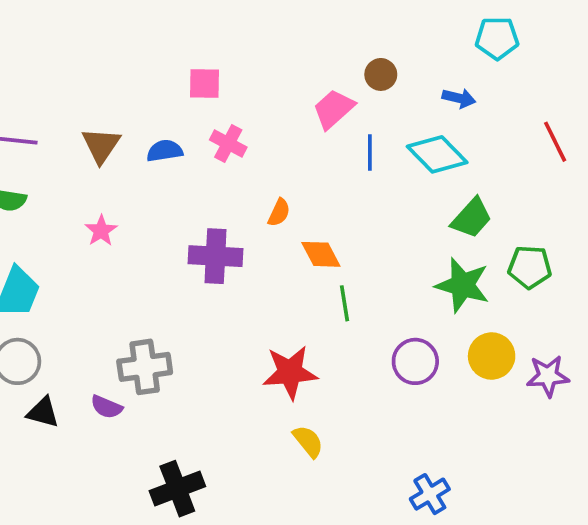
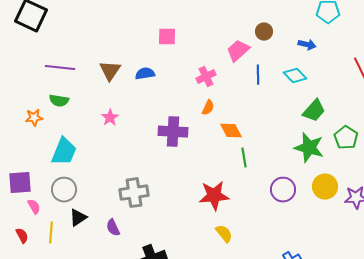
pink cross: (228, 143) -> (206, 77), moved, turned 36
cyan diamond: (437, 154) -> (295, 76), size x0.7
green pentagon: (530, 267) -> (346, 138), turned 30
purple semicircle: (107, 407) -> (113, 228), moved, turned 42
black triangle: (43, 412) -> (78, 218), turned -48

